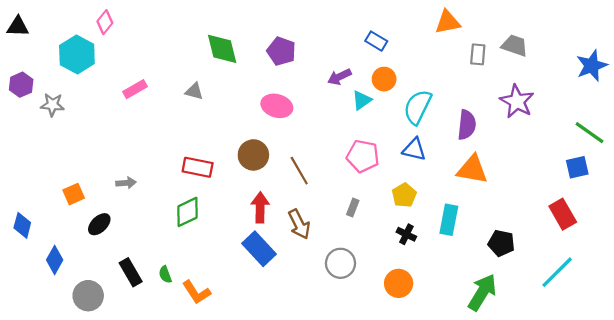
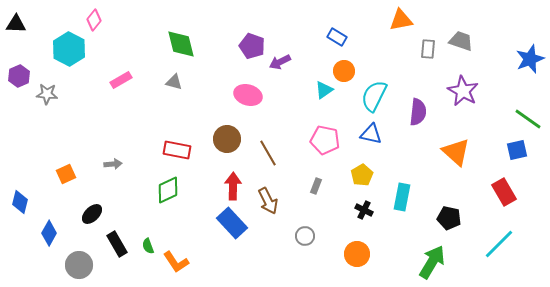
green diamond: (222, 49) -> (181, 44), moved
purple arrow: (339, 77) -> (280, 62), moved
orange triangle: (472, 169) -> (456, 152), moved, turned 32
black ellipse: (99, 224) -> (92, 214), moved
gray circle: (340, 263) -> (305, 236), size x0.7

